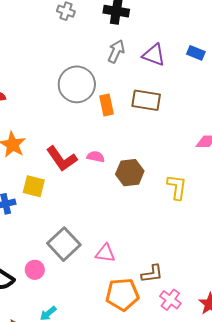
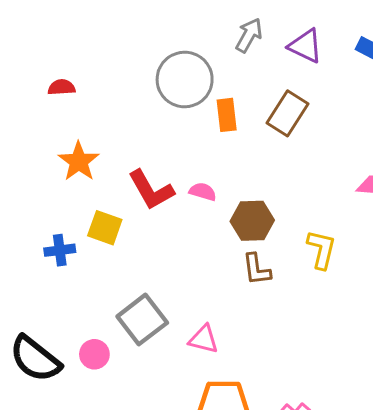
brown rectangle: (146, 100) -> (287, 113), turned -72
brown L-shape: (152, 274) -> (257, 269), moved, turned 85

